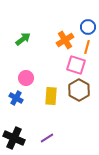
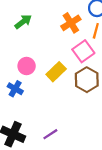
pink square: (76, 65) -> (83, 51), turned 36
yellow rectangle: (51, 96) -> (56, 72), moved, turned 42

